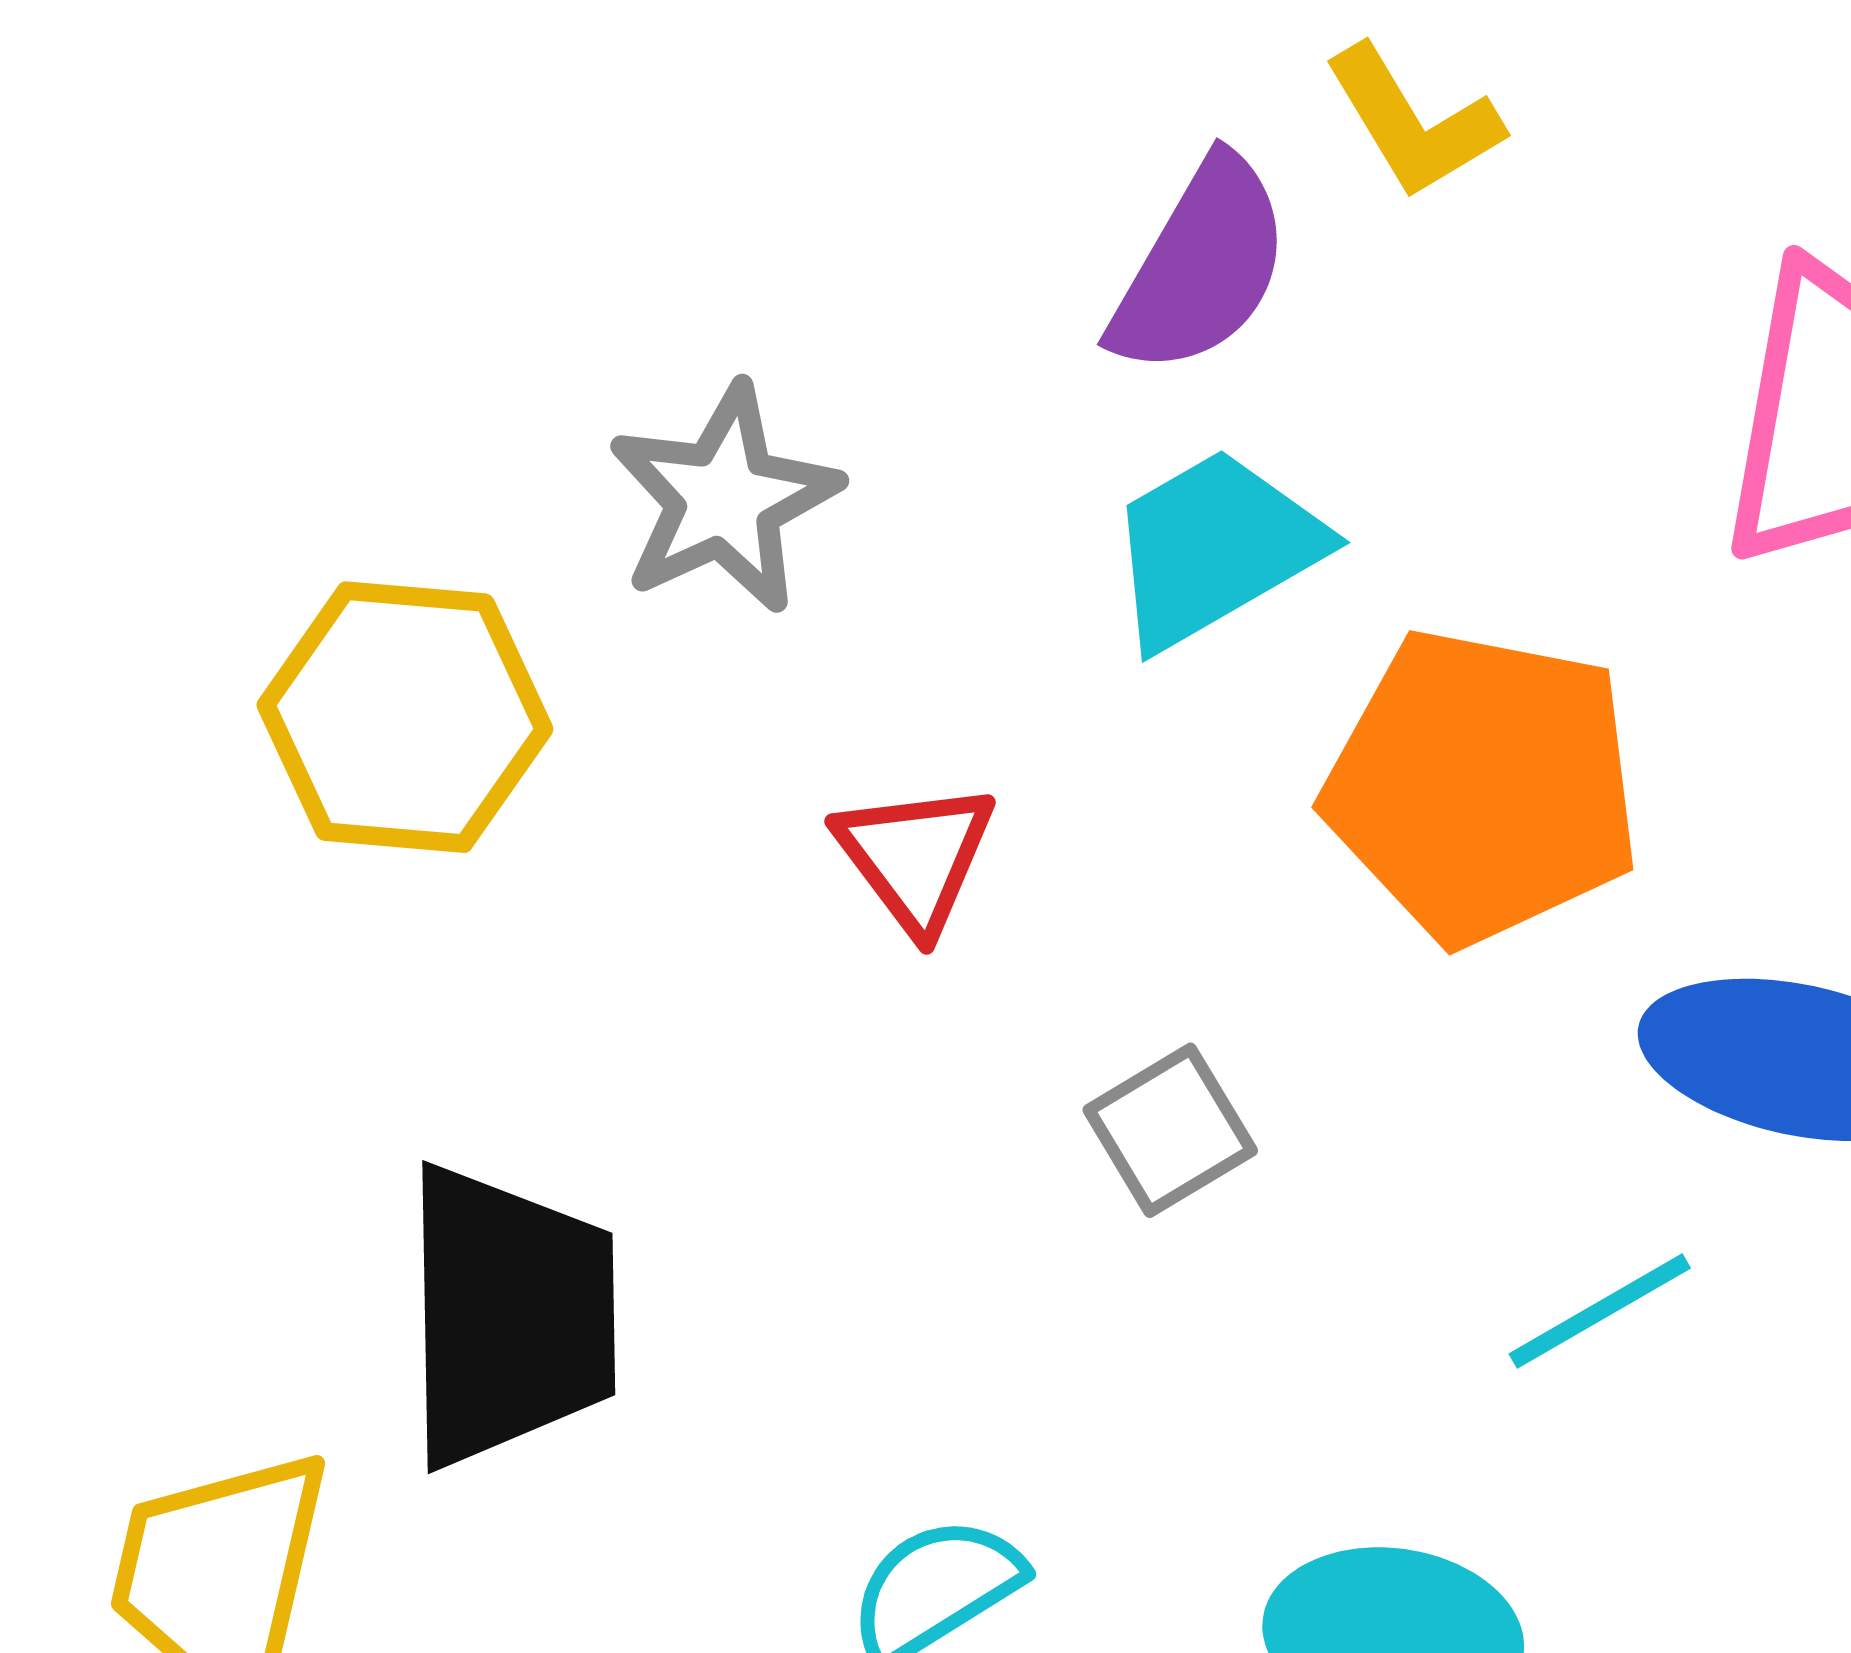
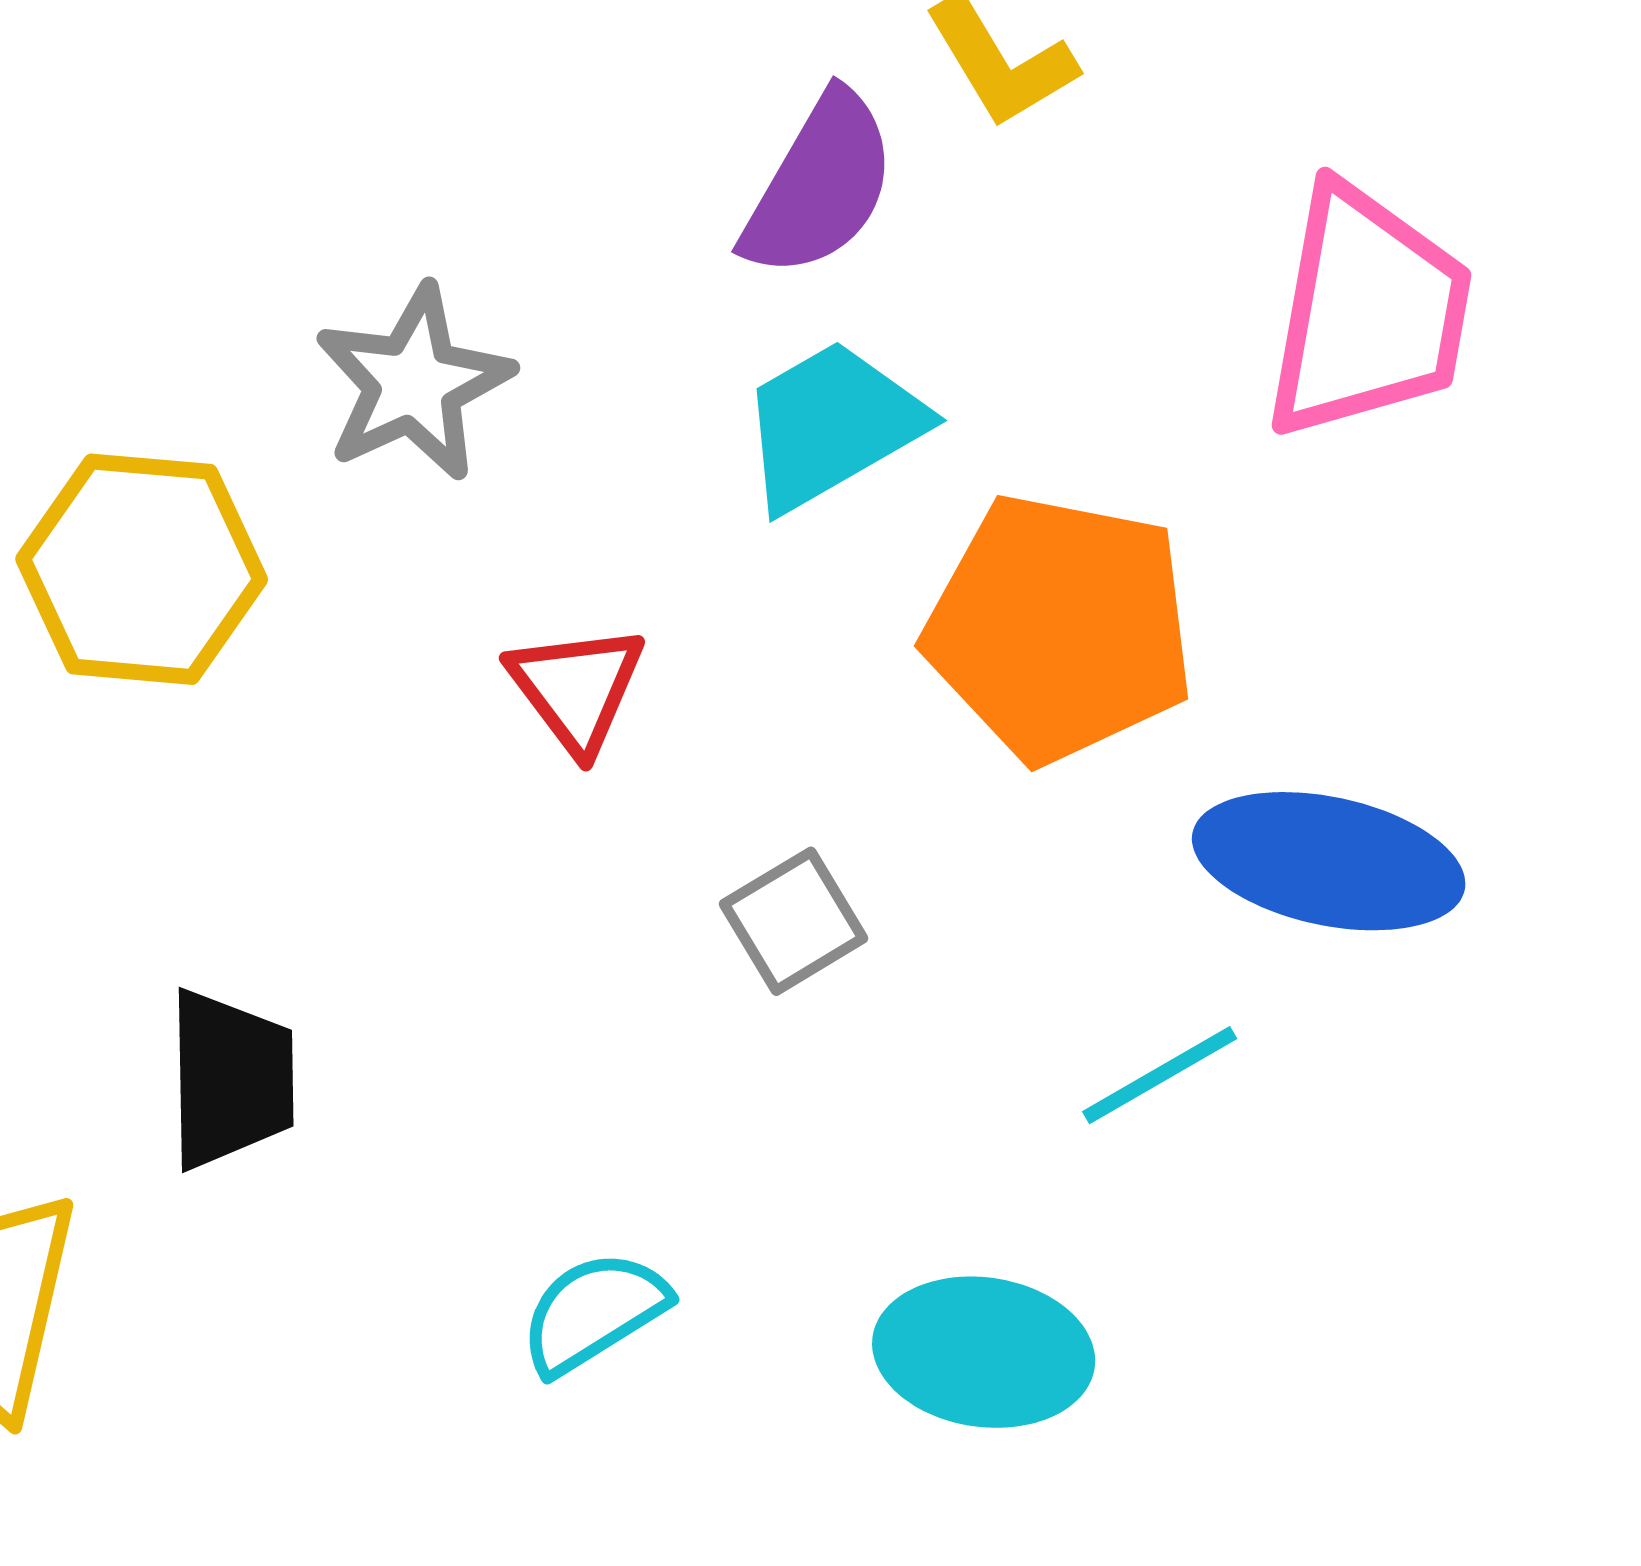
black trapezoid: (509, 1316) -> (231, 1079), size x0.7

